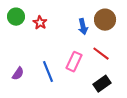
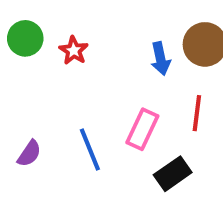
red line: (101, 54) -> (197, 113), turned 60
black rectangle: (102, 84) -> (173, 174), moved

